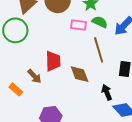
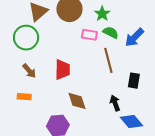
brown diamond: (80, 74) -> (77, 101), moved
brown arrow: (34, 76) -> (29, 71), moved
orange rectangle: (16, 89) -> (24, 97), turned -40

